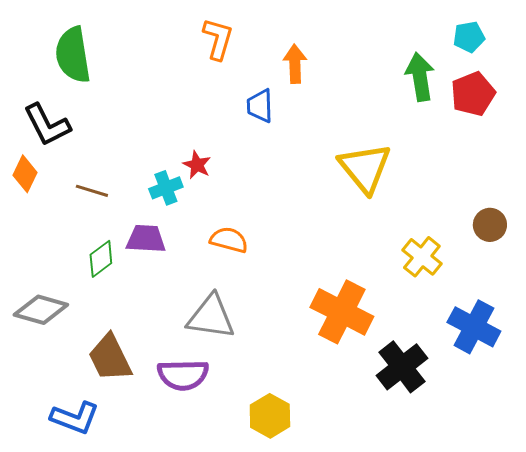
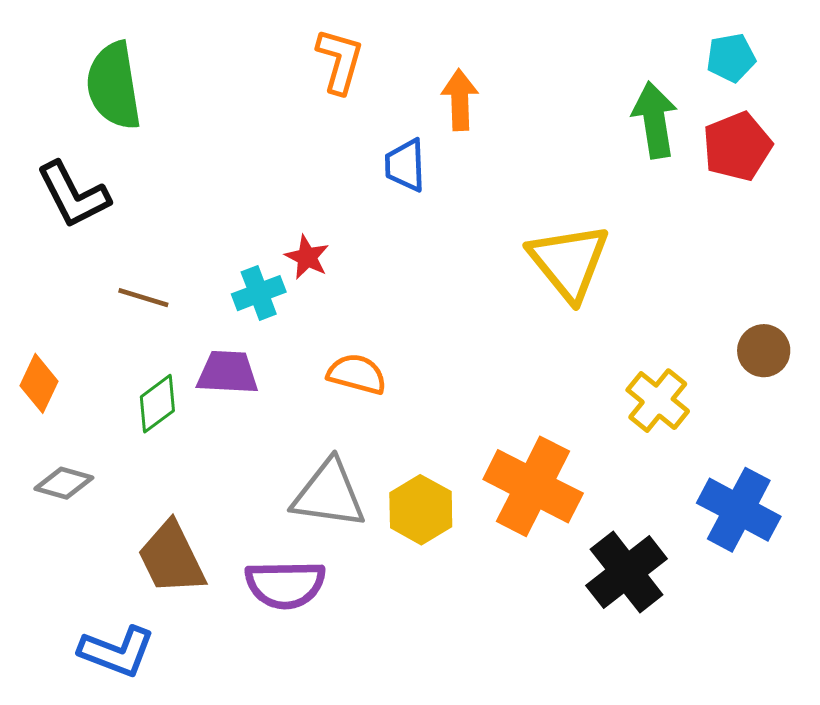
orange diamond: (25, 174) -> (39, 383), moved
gray diamond: (41, 310) -> (64, 483), size x0.7
yellow hexagon: (270, 416) -> (421, 510), moved

